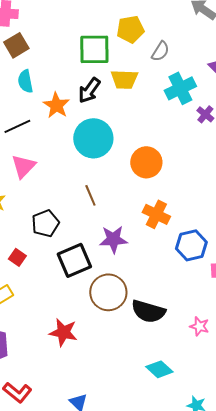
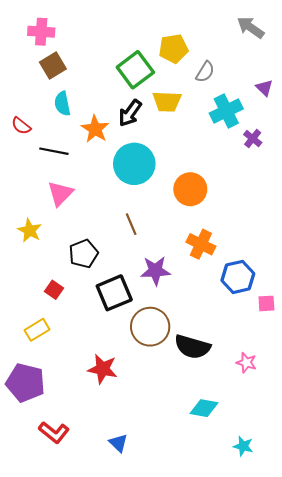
green square: (94, 49) -> (135, 70), turned -36
black line: (17, 126) -> (54, 151), turned 36
cyan diamond: (159, 369) -> (204, 408), turned -32

